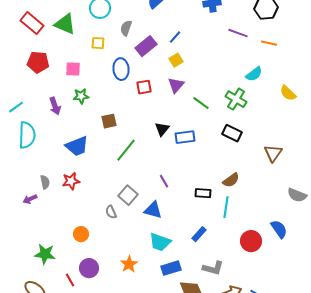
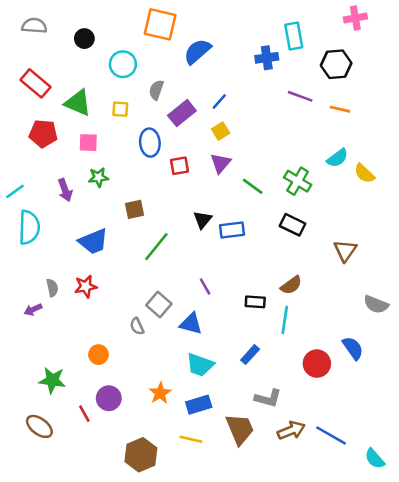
green triangle: (65, 24) -> (78, 103), moved
cyan semicircle: (254, 74) -> (337, 158), moved
blue rectangle: (171, 268) -> (199, 405), moved

